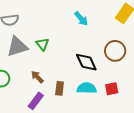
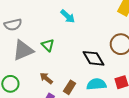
cyan arrow: (81, 19) -> (68, 16), moved
brown rectangle: (60, 88) -> (70, 87), turned 32

